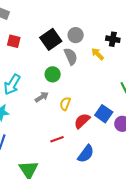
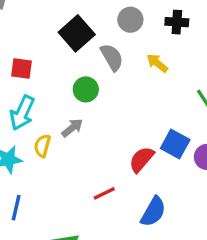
gray circle: (76, 35) -> (130, 20), moved
red square: (14, 41) -> (22, 69), moved
yellow arrow: (98, 54) -> (157, 63), moved
yellow semicircle: (65, 104) -> (42, 146), moved

